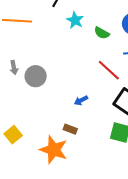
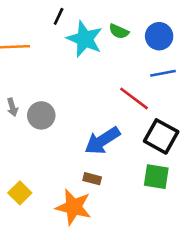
cyan star: (75, 20) -> (85, 39), size x1.6
green semicircle: (102, 33) -> (119, 31), moved
blue arrow: (81, 100) -> (102, 141), size x2.0

